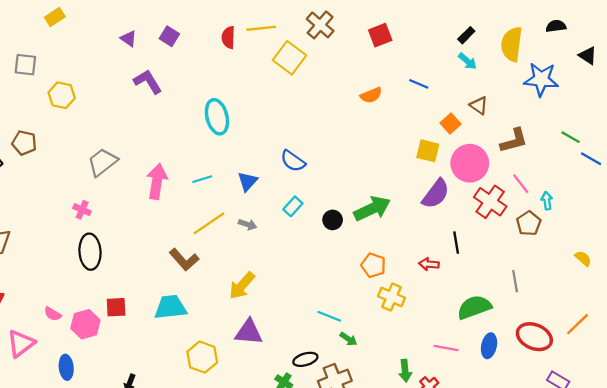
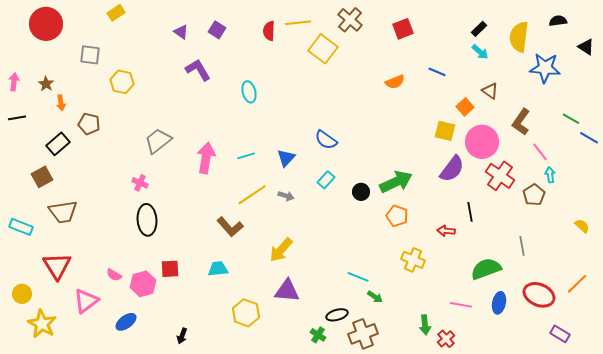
cyan ellipse: (217, 117) -> (249, 92), moved, size x0.7
brown L-shape: (514, 141) -> (521, 122), turned 140
pink line: (521, 184) -> (540, 152), moved
orange pentagon: (373, 265) -> (397, 216), moved
cyan trapezoid: (170, 307) -> (218, 269), size x0.7
blue ellipse: (66, 367) -> (126, 322), turned 60

